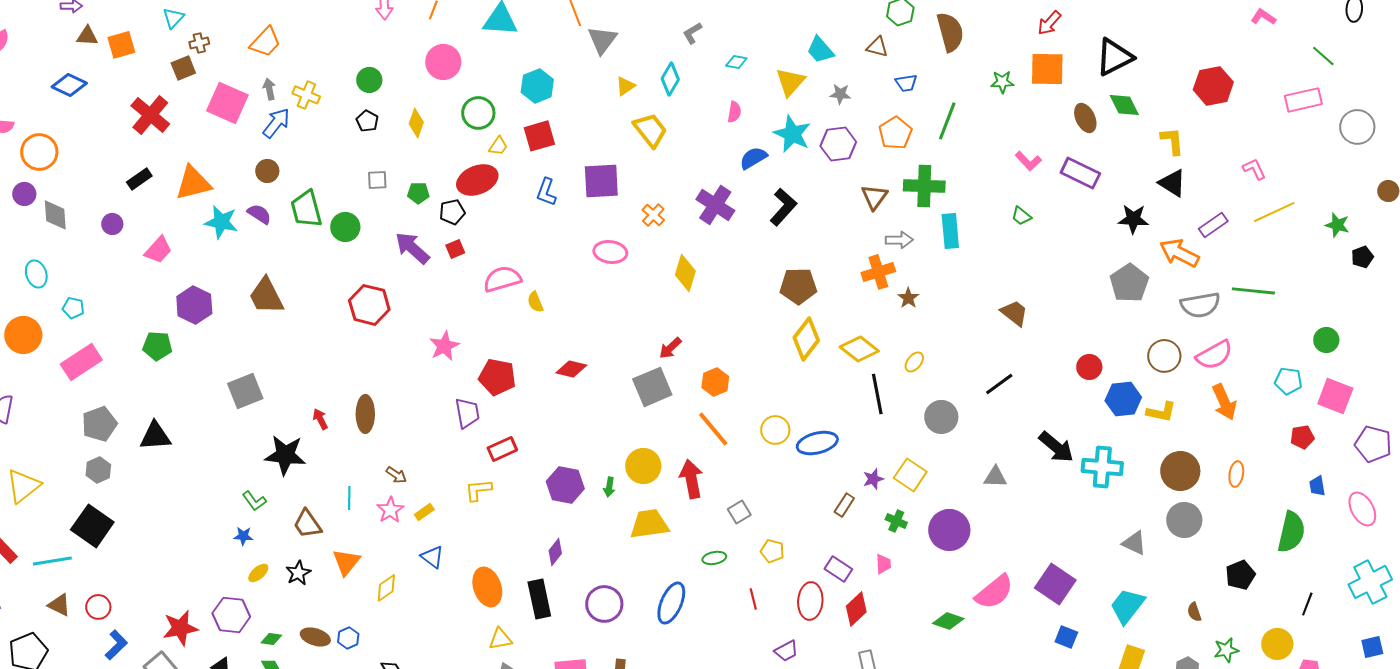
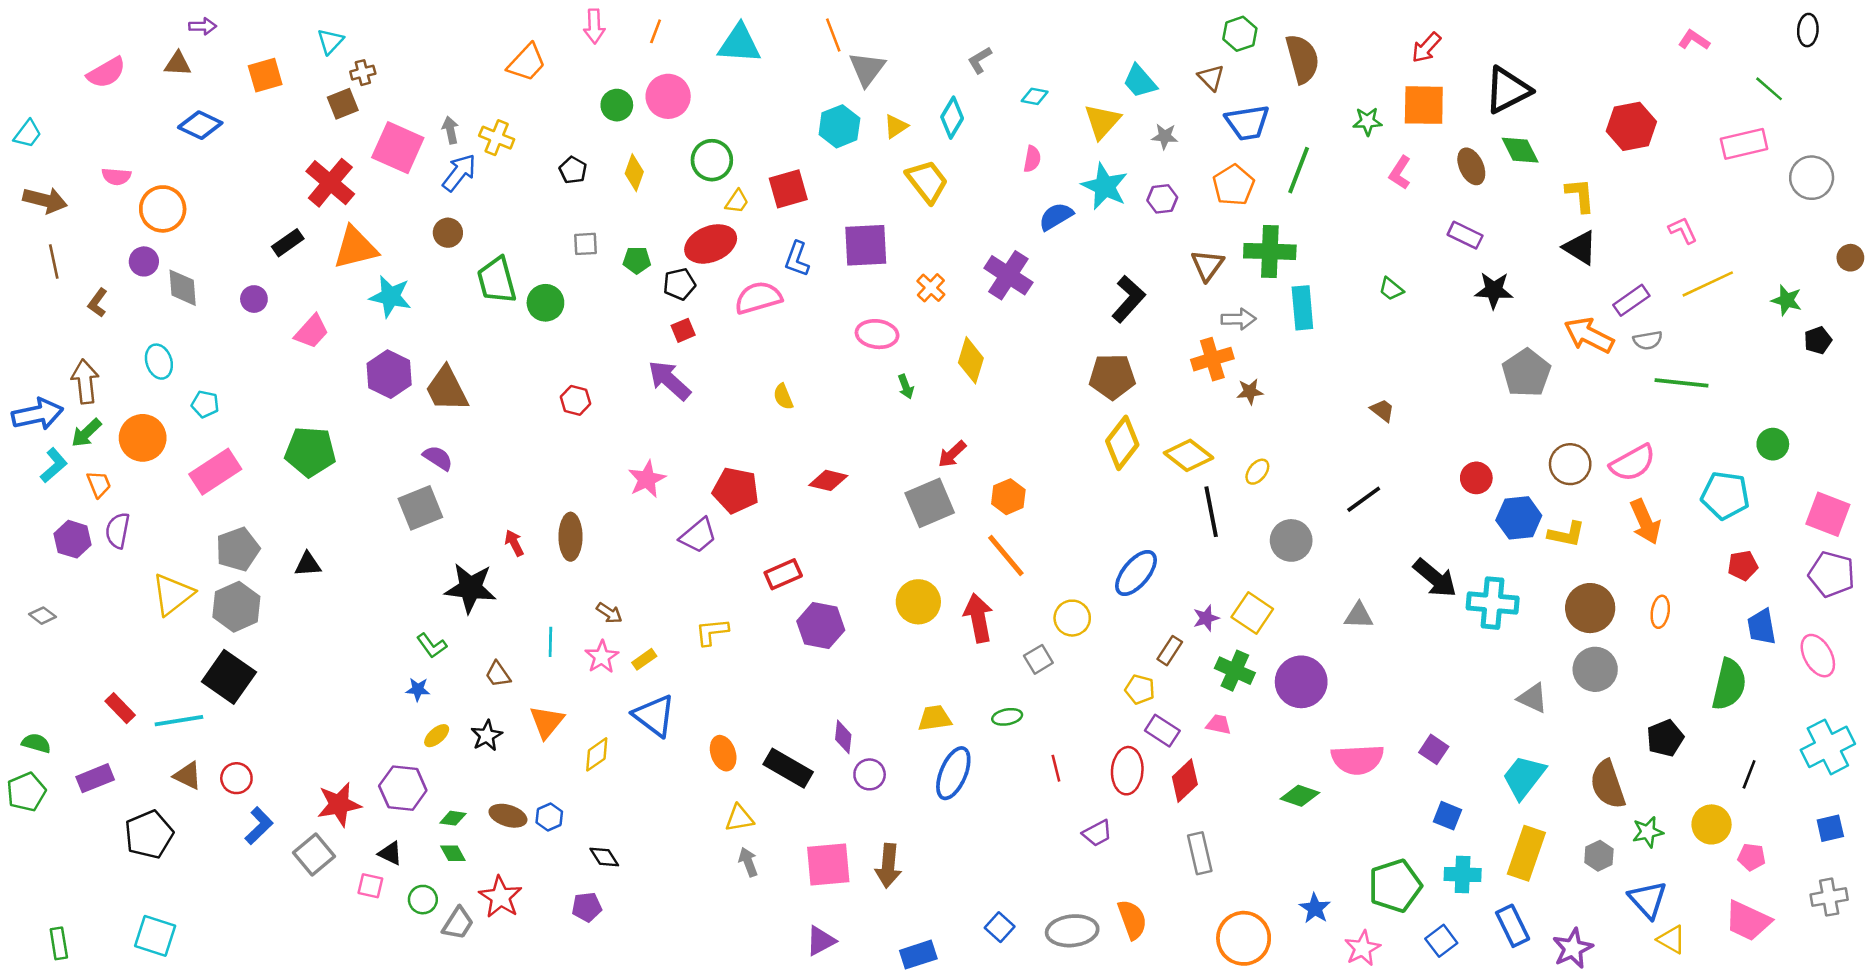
brown triangle: (87, 36) -> (178, 64), moved
orange trapezoid: (265, 42) -> (527, 63), moved
brown triangle: (877, 47) -> (1211, 78), turned 30
green circle: (369, 80) -> (617, 105), moved
blue trapezoid: (906, 83) -> (1247, 123), size x1.6
cyan hexagon: (537, 86) -> (839, 126), moved
red cross: (150, 115) -> (330, 183), moved
purple hexagon: (838, 144) -> (1162, 199), size x0.7
pink L-shape: (1028, 161) -> (1400, 173), moved, turned 76
purple rectangle: (1080, 173) -> (1465, 235), size x0.7
black L-shape: (783, 207) -> (1128, 299), moved
purple semicircle: (259, 214) -> (438, 458), moved
black star: (1133, 219) -> (1494, 290), moved
purple arrow: (412, 248) -> (669, 380), moved
pink semicircle: (502, 279) -> (758, 298), moved
brown star: (908, 298) -> (1250, 392), turned 30
purple hexagon: (194, 305) -> (389, 374), moved
red hexagon: (369, 305) -> (576, 400), size x0.6
gray semicircle: (1200, 305) -> (1648, 340), moved, size x0.6
brown trapezoid: (1014, 313) -> (1382, 410), size x0.7
green pentagon: (157, 346) -> (310, 452), size x1.4
pink star: (444, 346) -> (647, 479), moved
cyan pentagon: (1288, 381) -> (1725, 495), size x1.4
pink square: (1335, 396) -> (1828, 514), moved
purple trapezoid: (467, 413) -> (698, 535), turned 60
yellow circle: (775, 430) -> (1072, 618), moved
black triangle: (155, 436) -> (308, 564), size x0.7
blue ellipse: (817, 443) -> (1136, 573), turned -36
red rectangle: (502, 449) -> (783, 574), moved
gray hexagon: (98, 470) -> (236, 607), size x1.5
yellow triangle: (23, 486) -> (173, 594), moved
blue trapezoid: (1317, 486) -> (1762, 627), size x1.4
green arrow: (609, 487) -> (906, 387), moved, turned -30
green cross: (896, 521) -> (1235, 671), size x1.4
brown trapezoid: (307, 524) -> (498, 674), size x0.7
yellow trapezoid: (649, 524) -> (935, 718), moved, size x0.7
yellow pentagon: (772, 551) -> (1140, 689), moved
purple diamond: (555, 552) -> (843, 737), moved, turned -32
blue triangle: (432, 557) -> (654, 716), size x1.5
pink trapezoid: (883, 564) -> (1219, 724), turned -75
purple square: (1055, 584) -> (1434, 749), size x0.6
orange ellipse: (487, 587) -> (723, 753), size x0.7
pink semicircle: (994, 592) -> (1357, 759), turned 36
black rectangle: (539, 599) -> (788, 768), turned -48
purple circle: (604, 604) -> (870, 774), size x0.7
brown semicircle: (1194, 612) -> (1608, 784), size x2.0

